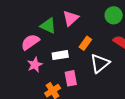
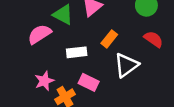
pink star: (35, 65) -> (44, 81), moved
pink rectangle: (71, 78) -> (89, 82), turned -56

